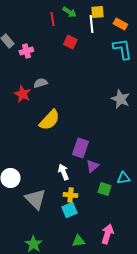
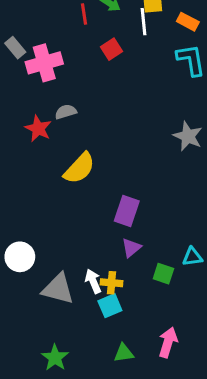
red square: (70, 42) -> (111, 49), turned 32
pink cross: (26, 51) -> (44, 63), size x1.6
purple triangle: (92, 166) -> (131, 248), moved
white arrow: (63, 172) -> (93, 281), moved
gray triangle: (35, 199) -> (58, 289), turned -30

